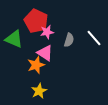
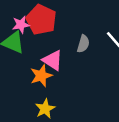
pink star: (47, 32) -> (21, 25), moved

